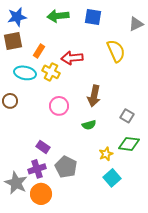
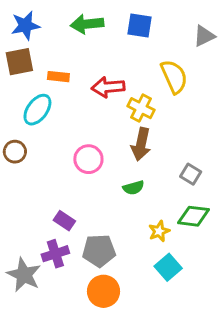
orange rectangle: (39, 51) -> (58, 77), turned 64
yellow cross: (51, 72) -> (141, 108), moved
cyan ellipse: (25, 73) -> (37, 110), turned -65
gray pentagon: (66, 167) -> (99, 251), turned -30
orange circle: (41, 194) -> (103, 291), moved

